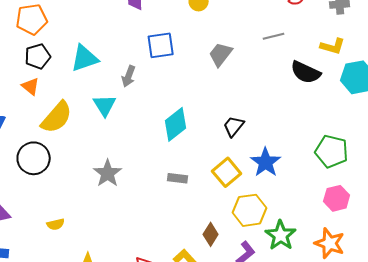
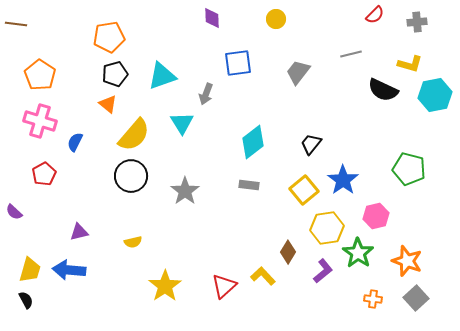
black circle: (34, 158) -> (131, 176), moved
gray rectangle: (178, 178) -> (249, 185), moved
pink hexagon: (337, 198) -> (376, 216), moved

